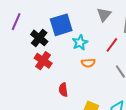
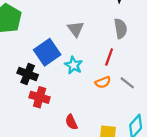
gray triangle: (104, 15) -> (76, 29), moved
orange semicircle: (88, 63) -> (103, 82), moved

